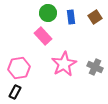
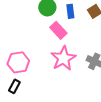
pink rectangle: (43, 36) -> (58, 30), moved

